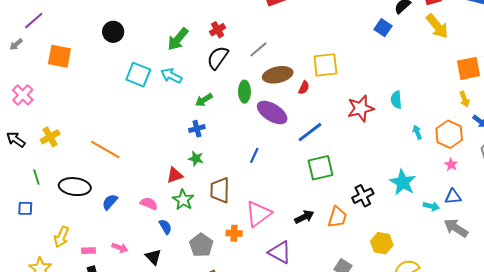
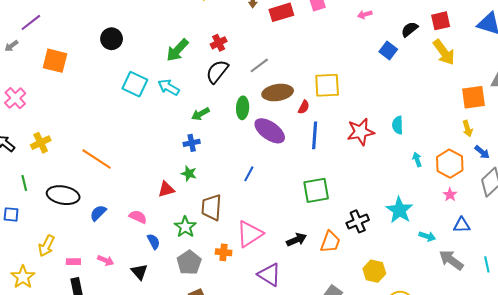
blue line: (310, 132) -> (315, 135), moved, turned -52
blue triangle: (453, 197) -> (462, 225), moved
green star: (183, 200) -> (185, 227), moved

